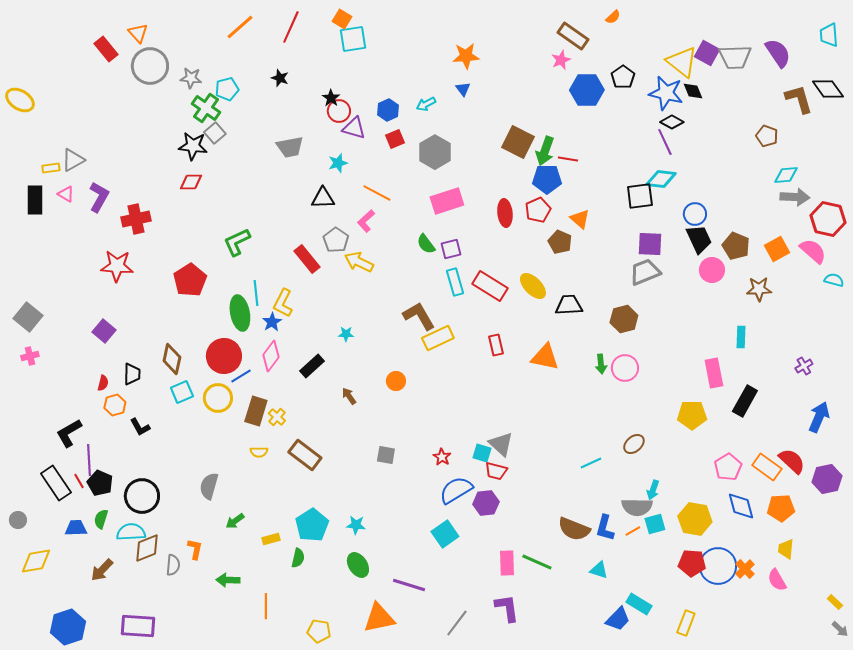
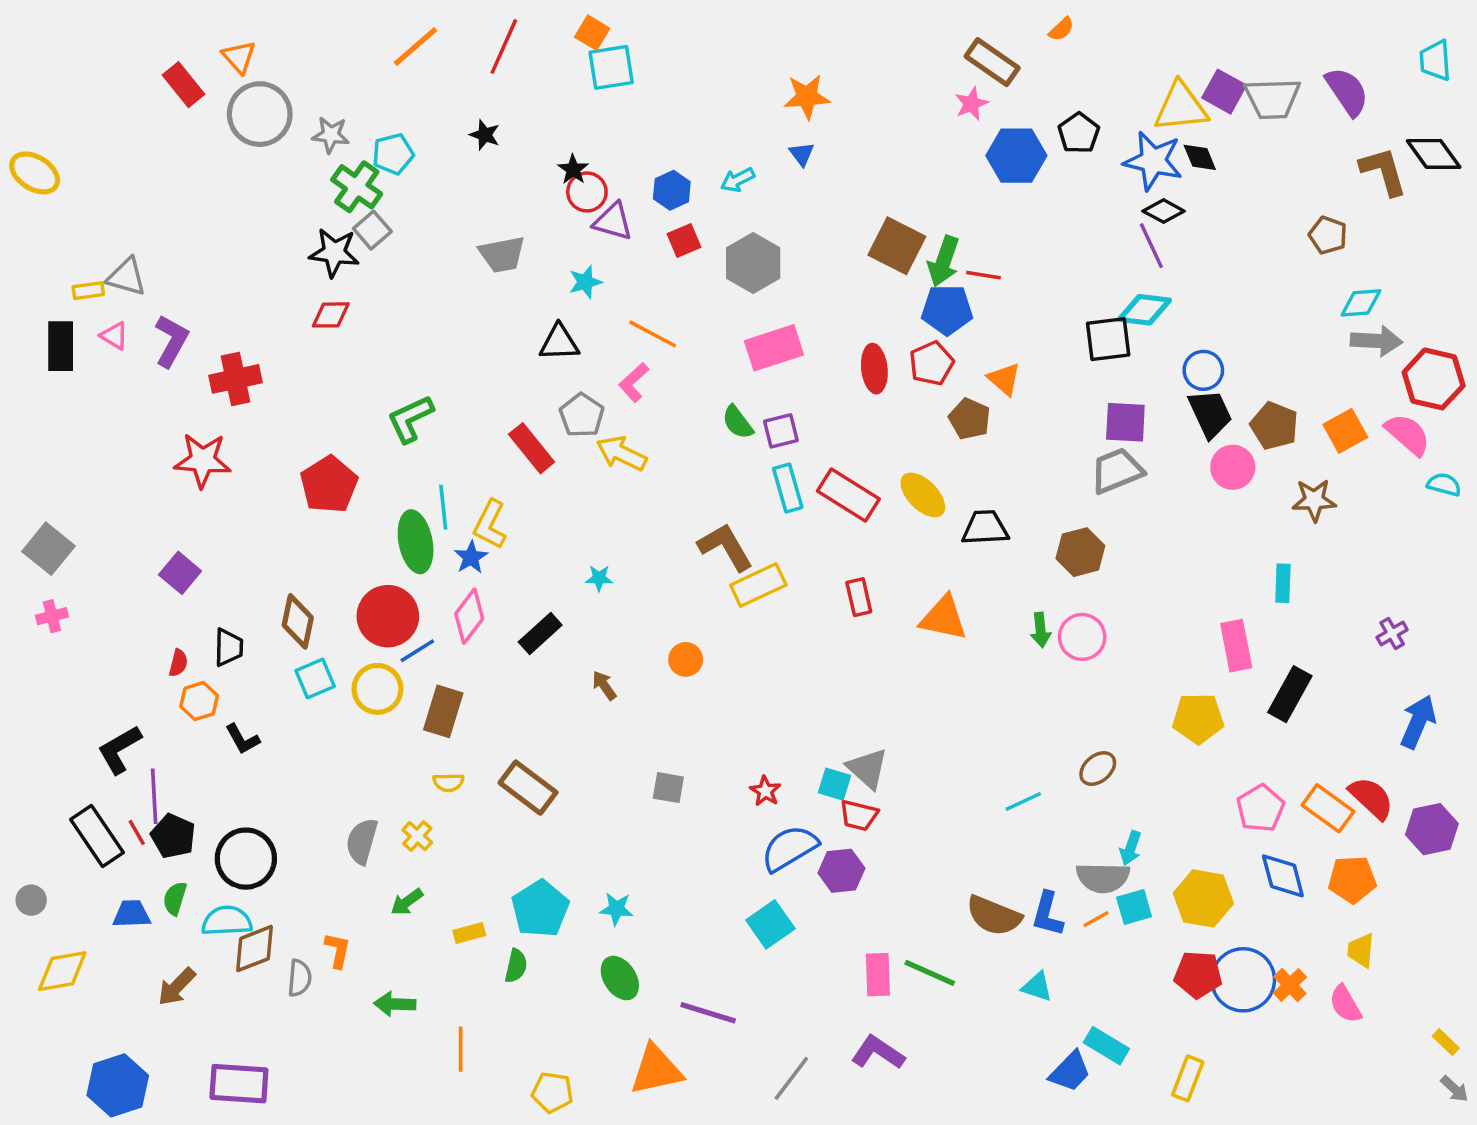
yellow triangle: (682, 62) -> (1181, 107), turned -44
gray triangle: (73, 160) -> (126, 277), turned 45
yellow cross: (277, 417) -> (417, 836), moved
purple L-shape: (507, 608) -> (878, 1052), turned -48

